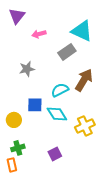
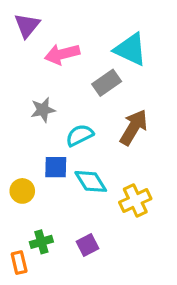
pink arrow: (39, 34) -> (62, 54), size x1.5
cyan semicircle: (60, 90) -> (80, 135), moved
green cross: (18, 148) -> (41, 242), moved

